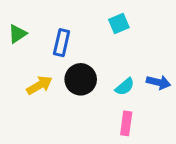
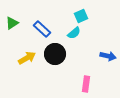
blue rectangle: (62, 43) -> (42, 29), turned -60
cyan semicircle: (125, 87) -> (74, 33), moved

